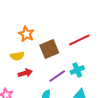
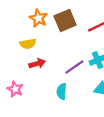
brown square: (49, 49) -> (65, 21), moved

